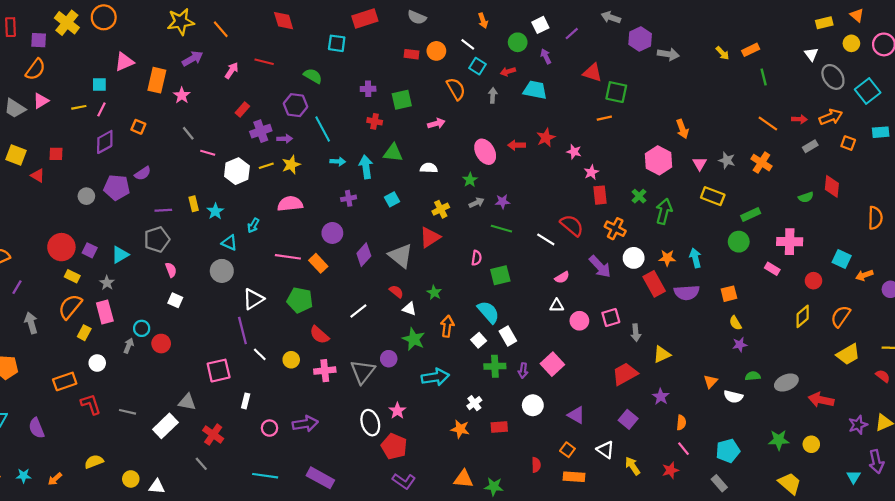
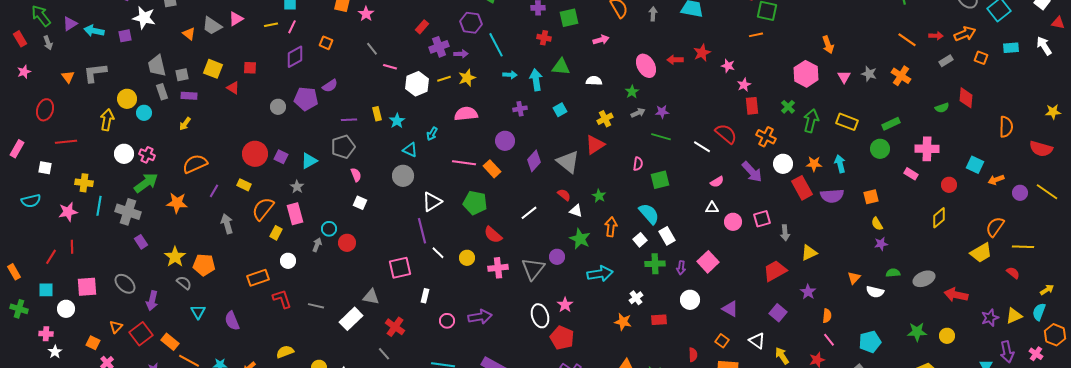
yellow rectangle: (713, 196) -> (847, 122), moved
yellow rectangle: (72, 276) -> (244, 185), moved
orange semicircle: (841, 316) -> (995, 227), moved

